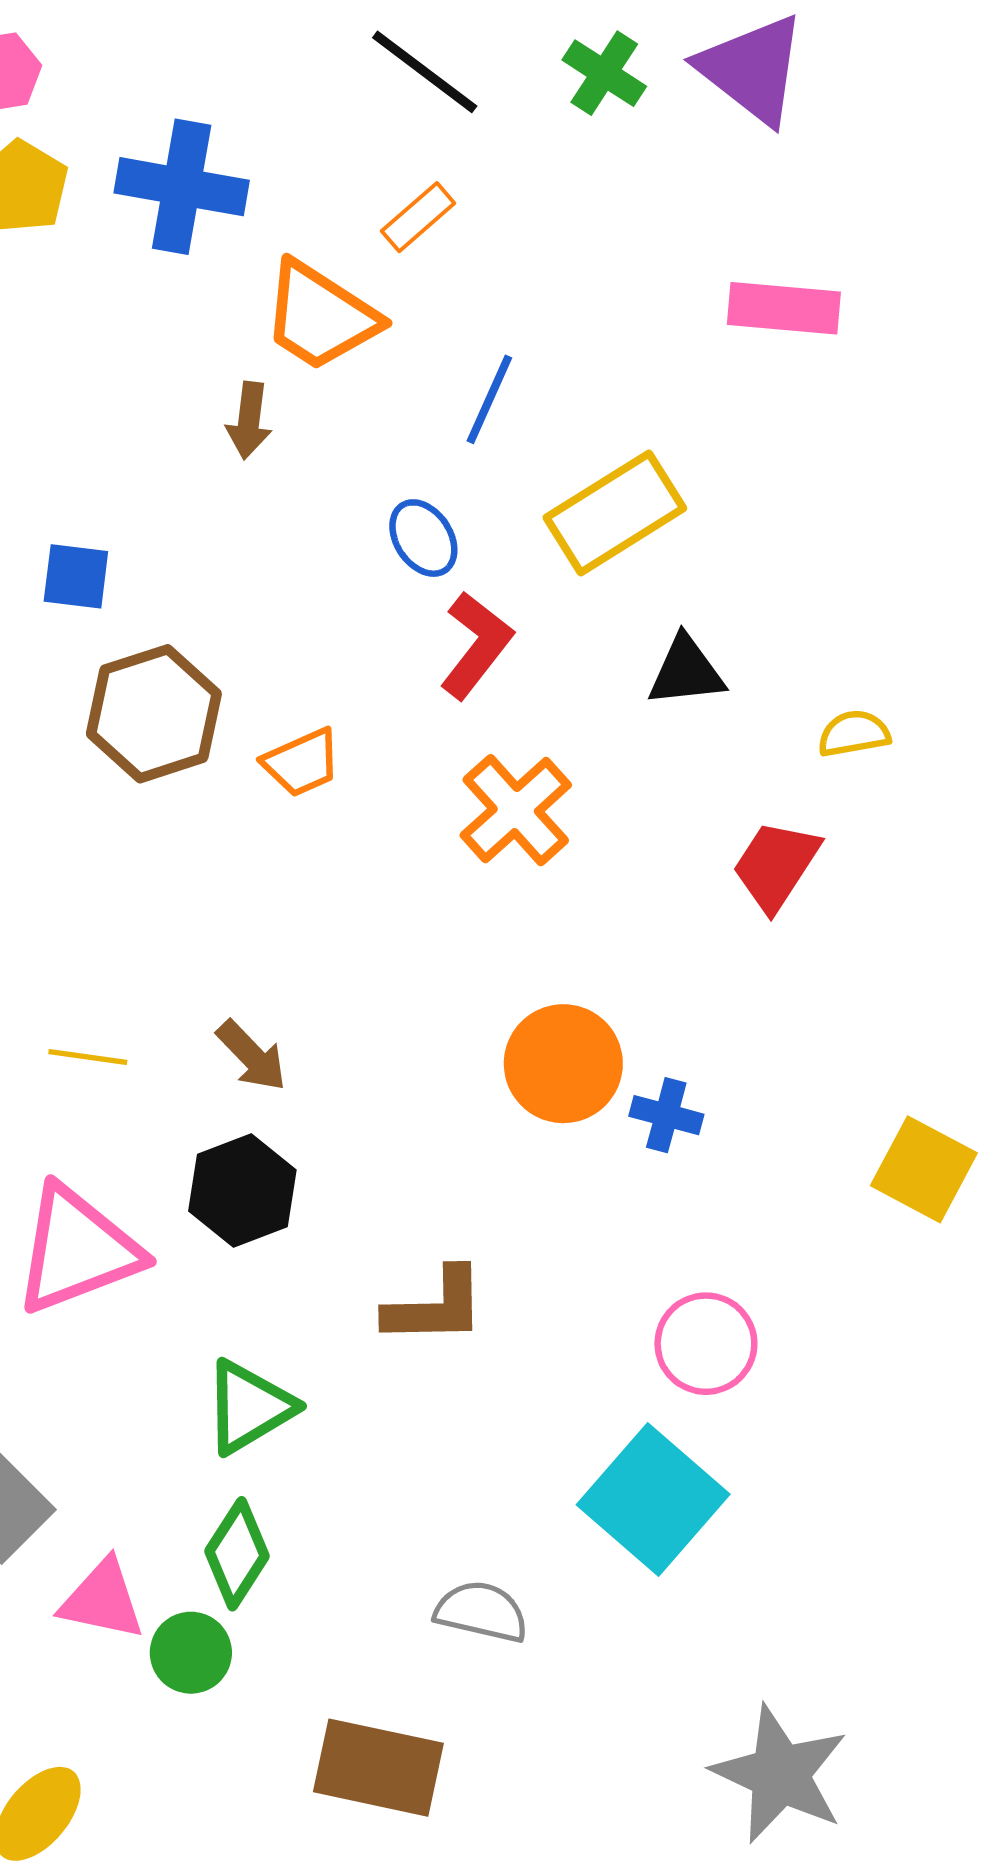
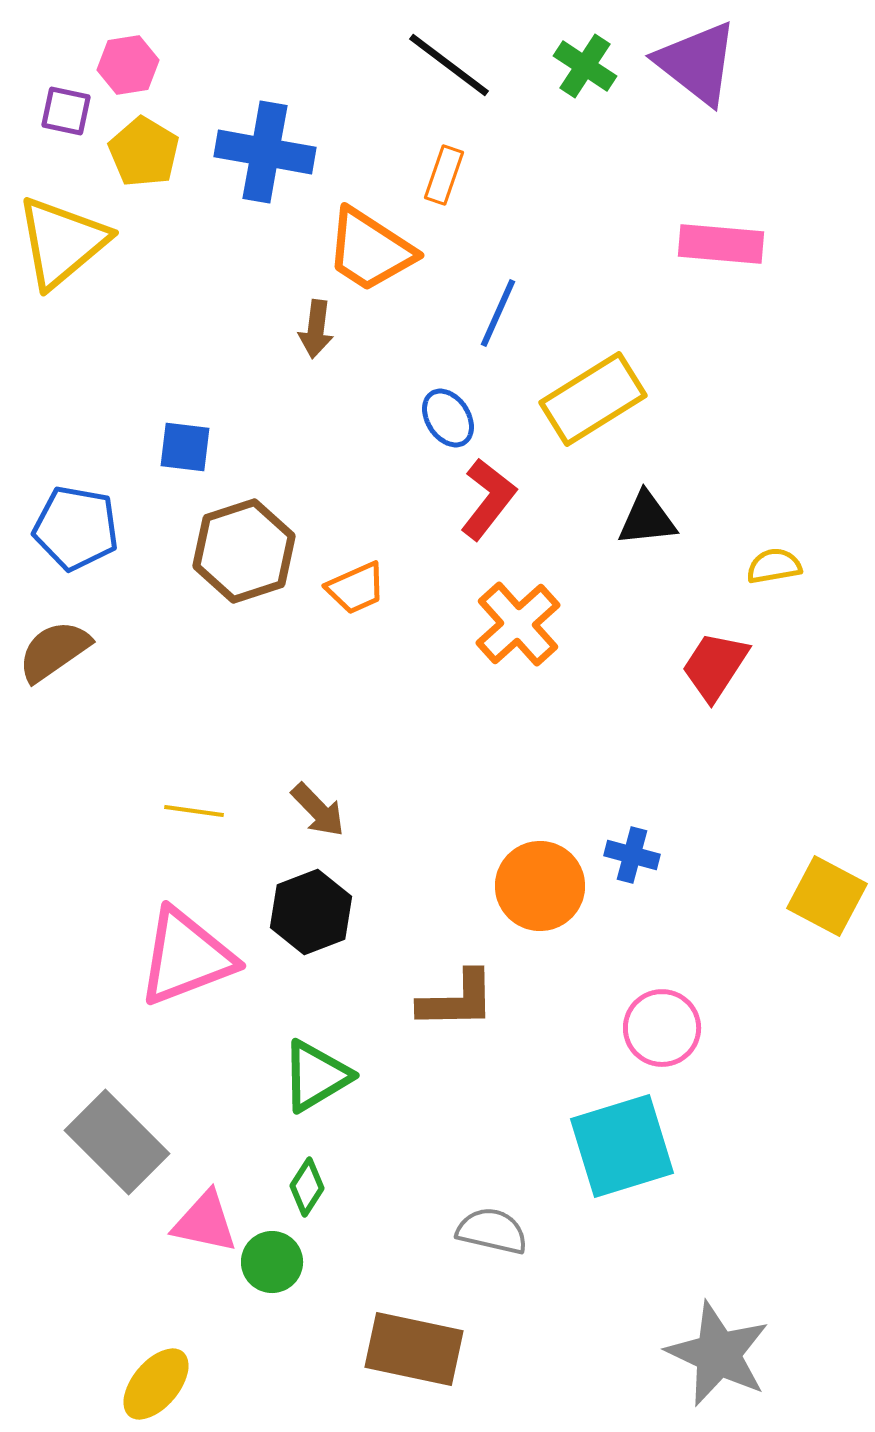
orange rectangle: (418, 217) -> (444, 175), turned -30
orange circle: (563, 1064) -> (540, 886), moved
cyan square: (653, 1499) -> (622, 1146), turned 32
green diamond: (237, 1554) -> (307, 1187), size x0.7

